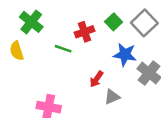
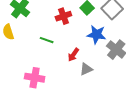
green line: (63, 49) -> (47, 40), moved

